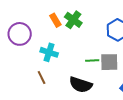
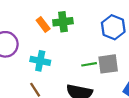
green cross: (73, 20) -> (63, 22), turned -36

